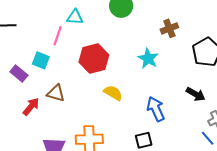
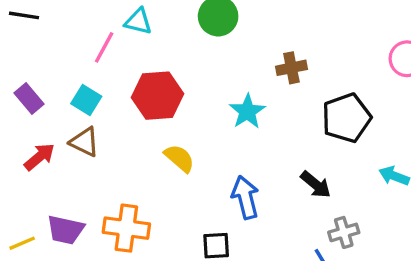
cyan square: (41, 60) -> (86, 100), moved

